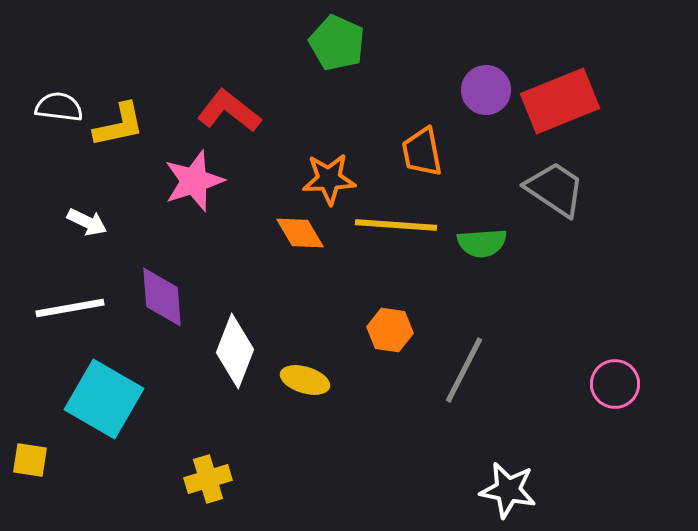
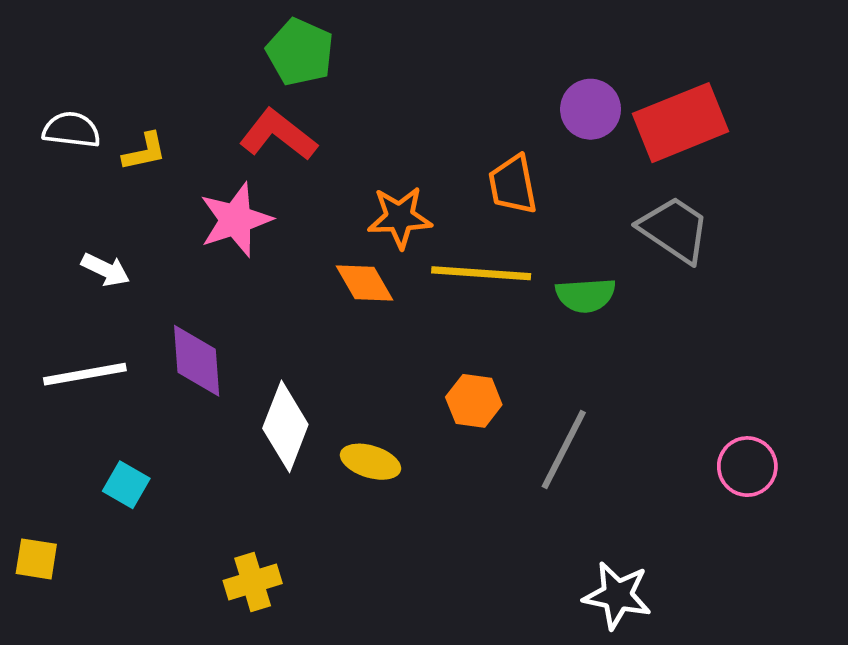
green pentagon: (337, 43) -> (300, 52), moved
yellow L-shape: (119, 125) -> (144, 152), size x0.7
cyan square: (104, 399) -> (126, 485), size x0.5

